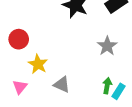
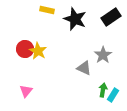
yellow star: (38, 64) -> (38, 51), moved
gray triangle: (62, 85) -> (84, 68), moved

